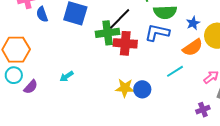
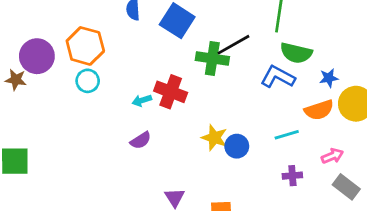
red cross: (125, 43) -> (171, 92), moved
cyan circle: (14, 75) -> (88, 81), moved
purple semicircle: (31, 87) -> (141, 140), moved
purple cross: (203, 110) -> (292, 176), moved

